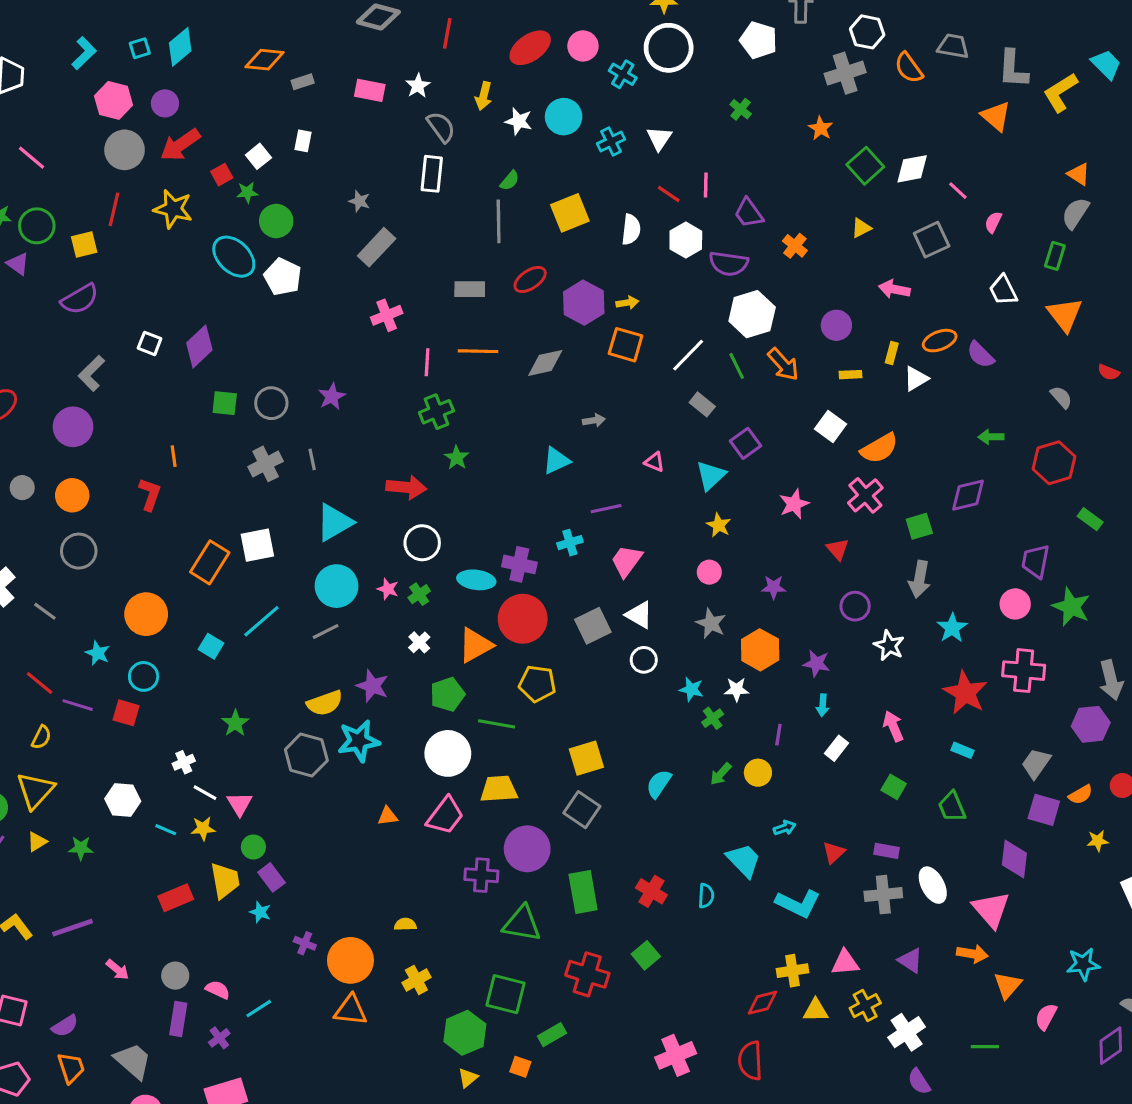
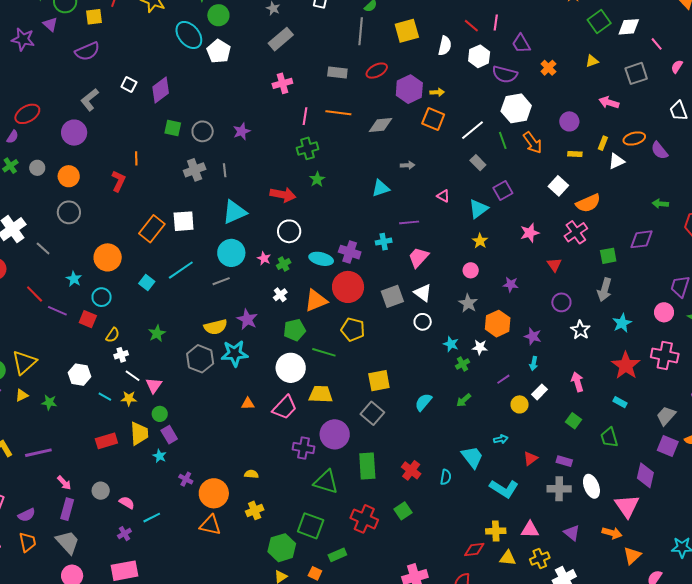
purple line: (778, 735) -> (503, 379), turned 40
yellow semicircle: (41, 737) -> (113, 335), moved
yellow circle: (758, 773) -> (520, 404), moved
purple rectangle: (178, 1019) -> (67, 509), moved

